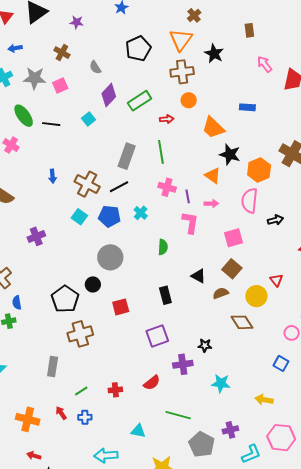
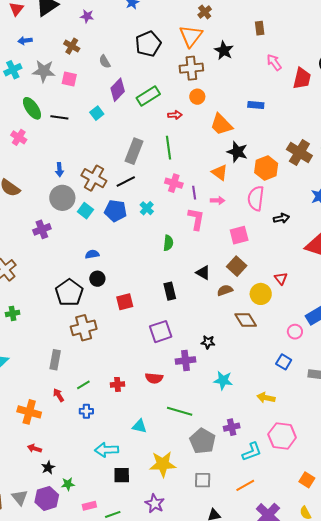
pink square: (60, 86) -> (69, 79), turned 35
gray circle: (110, 257) -> (62, 198), moved
blue semicircle: (17, 303) -> (92, 254), moved, turned 88
red semicircle: (152, 383) -> (154, 378), turned 42
red arrow: (61, 413) -> (59, 395), moved

